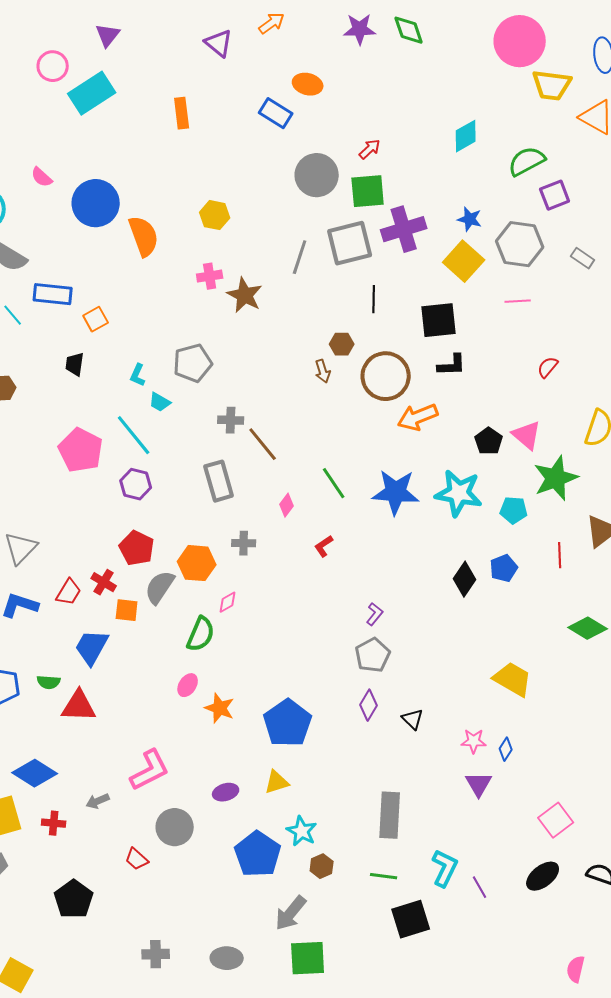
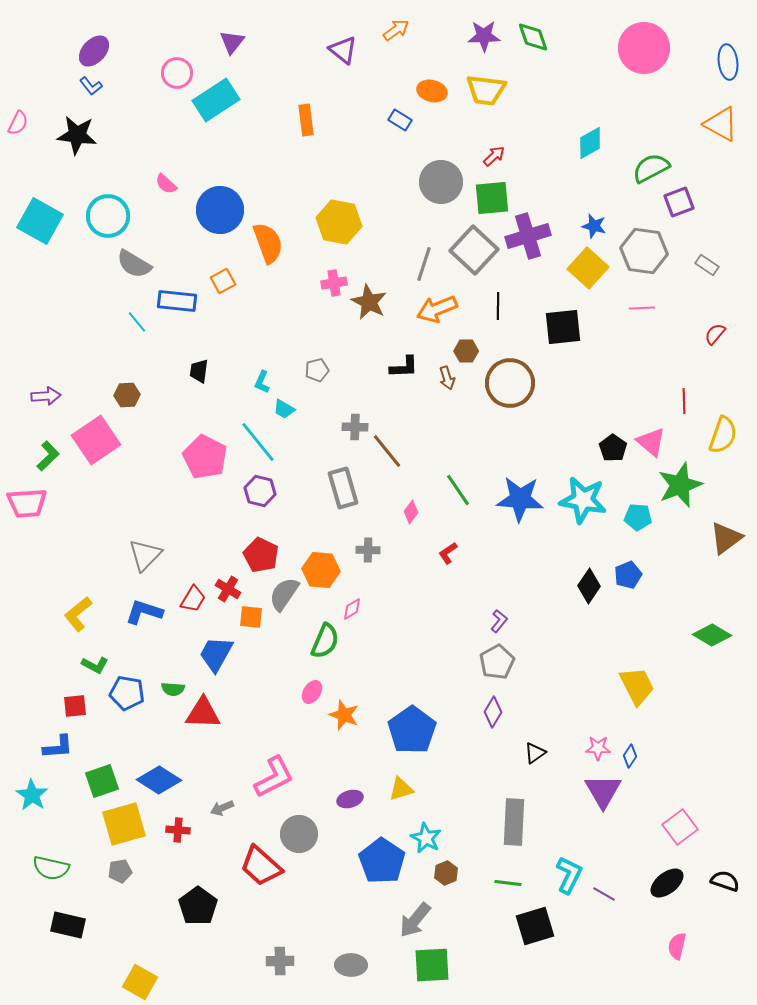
yellow trapezoid: (552, 85) -> (486, 90), moved
blue rectangle: (276, 113) -> (400, 120), size x0.7
yellow hexagon: (215, 215) -> (339, 222), size x1.5
gray square: (350, 243) -> (474, 250), turned -33
orange square: (96, 319) -> (223, 281), moved
gray pentagon: (193, 363) -> (317, 370), size x0.6
black L-shape: (452, 365) -> (404, 367), moved
red semicircle: (548, 367) -> (715, 334), moved
orange arrow: (418, 417) -> (437, 309), moved
red line: (560, 555) -> (684, 401), moved
yellow trapezoid: (513, 679) -> (637, 686), turned 33
black triangle: (413, 719) -> (535, 753), moved, turned 40
purple triangle: (479, 784) -> (603, 791), size x1.4
red trapezoid: (137, 859) -> (261, 866), size x1.8
purple line: (480, 887) -> (604, 894), turned -30
pink semicircle: (576, 969) -> (677, 946), moved

